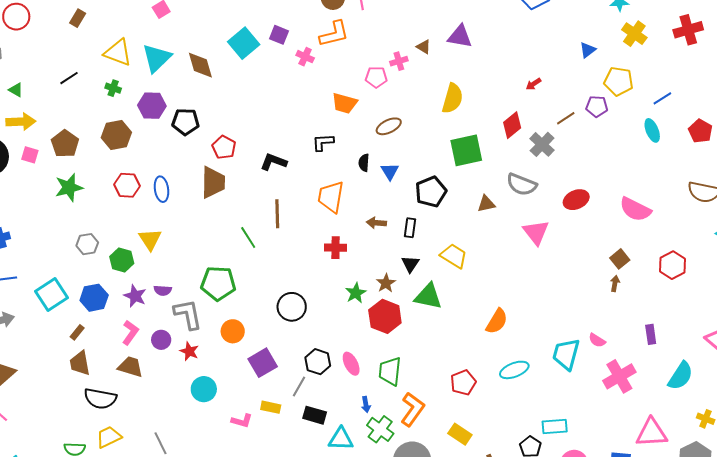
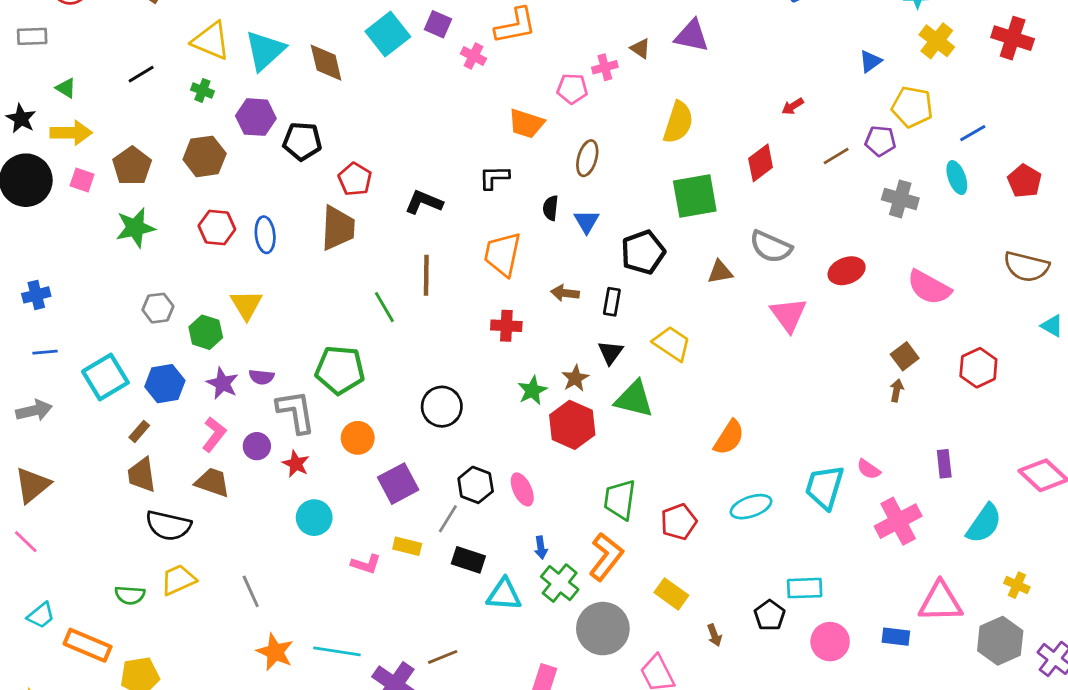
red cross: (688, 30) -> (1013, 38), turned 32
brown ellipse: (389, 126) -> (587, 158), turned -50
gray cross: (542, 144) -> (900, 199), moved, turned -30
green trapezoid: (390, 371) -> (620, 500), moved

